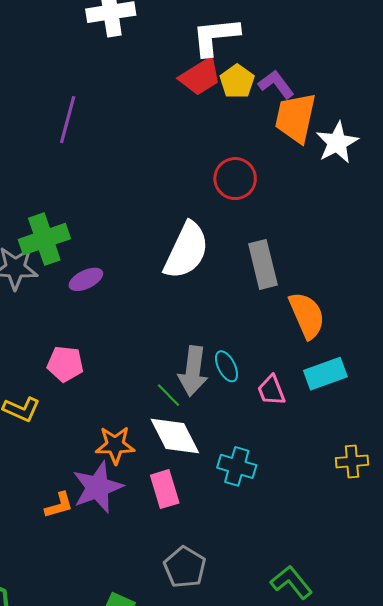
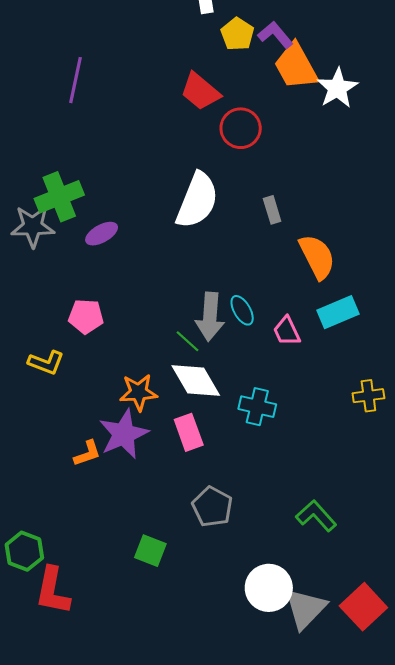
red trapezoid: (200, 77) -> (200, 91), moved, turned 75
orange trapezoid: (295, 118) -> (296, 66), turned -38
gray rectangle: (263, 264) -> (272, 210), size x0.6

